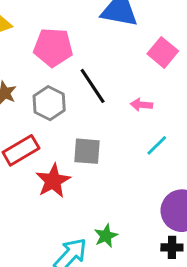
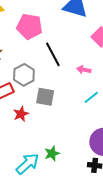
gray hexagon: (49, 103) -> (24, 75), moved
red star: (53, 181) -> (21, 114), size x0.7

